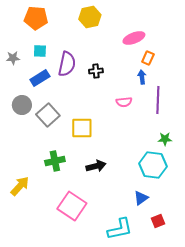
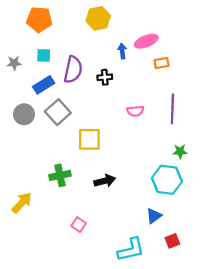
orange rectangle: (148, 58) -> (161, 63), turned 56
blue arrow: (142, 77) -> (122, 51), moved
gray square: (48, 115) -> (58, 112), moved
pink square: (72, 206) -> (79, 225), size x0.5

